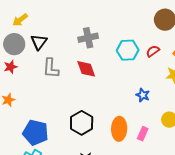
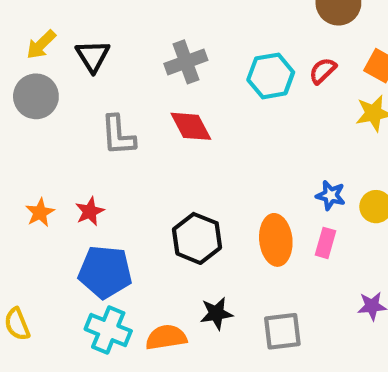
black triangle: (39, 42) -> (93, 56), moved
red star: (11, 67) -> (90, 211), moved
blue star: (143, 95) -> (331, 195), moved

